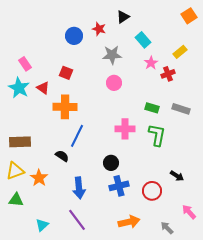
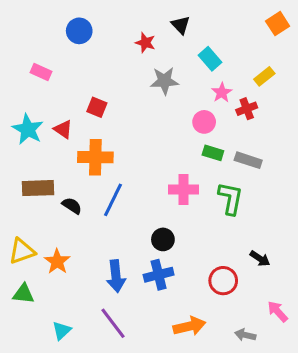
black triangle: (123, 17) -> (181, 25), turned -40
blue circle: (74, 36) -> (79, 31), moved
pink rectangle: (25, 64) -> (41, 72), moved, turned -32
pink circle: (114, 83) -> (204, 122), moved
green rectangle: (152, 108) -> (213, 153), moved
gray rectangle: (181, 109) -> (248, 160), moved
brown rectangle: (20, 142) -> (38, 188), moved
black semicircle: (62, 156) -> (72, 206), moved
blue cross: (119, 186) -> (159, 275), moved
gray arrow: (167, 228) -> (245, 335), turned -32

